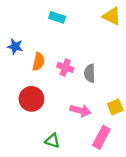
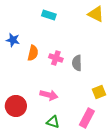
red circle: (31, 99) -> (16, 106), moved
pink arrow: (80, 111) -> (49, 95), moved
green triangle: (52, 141) -> (53, 122), moved

